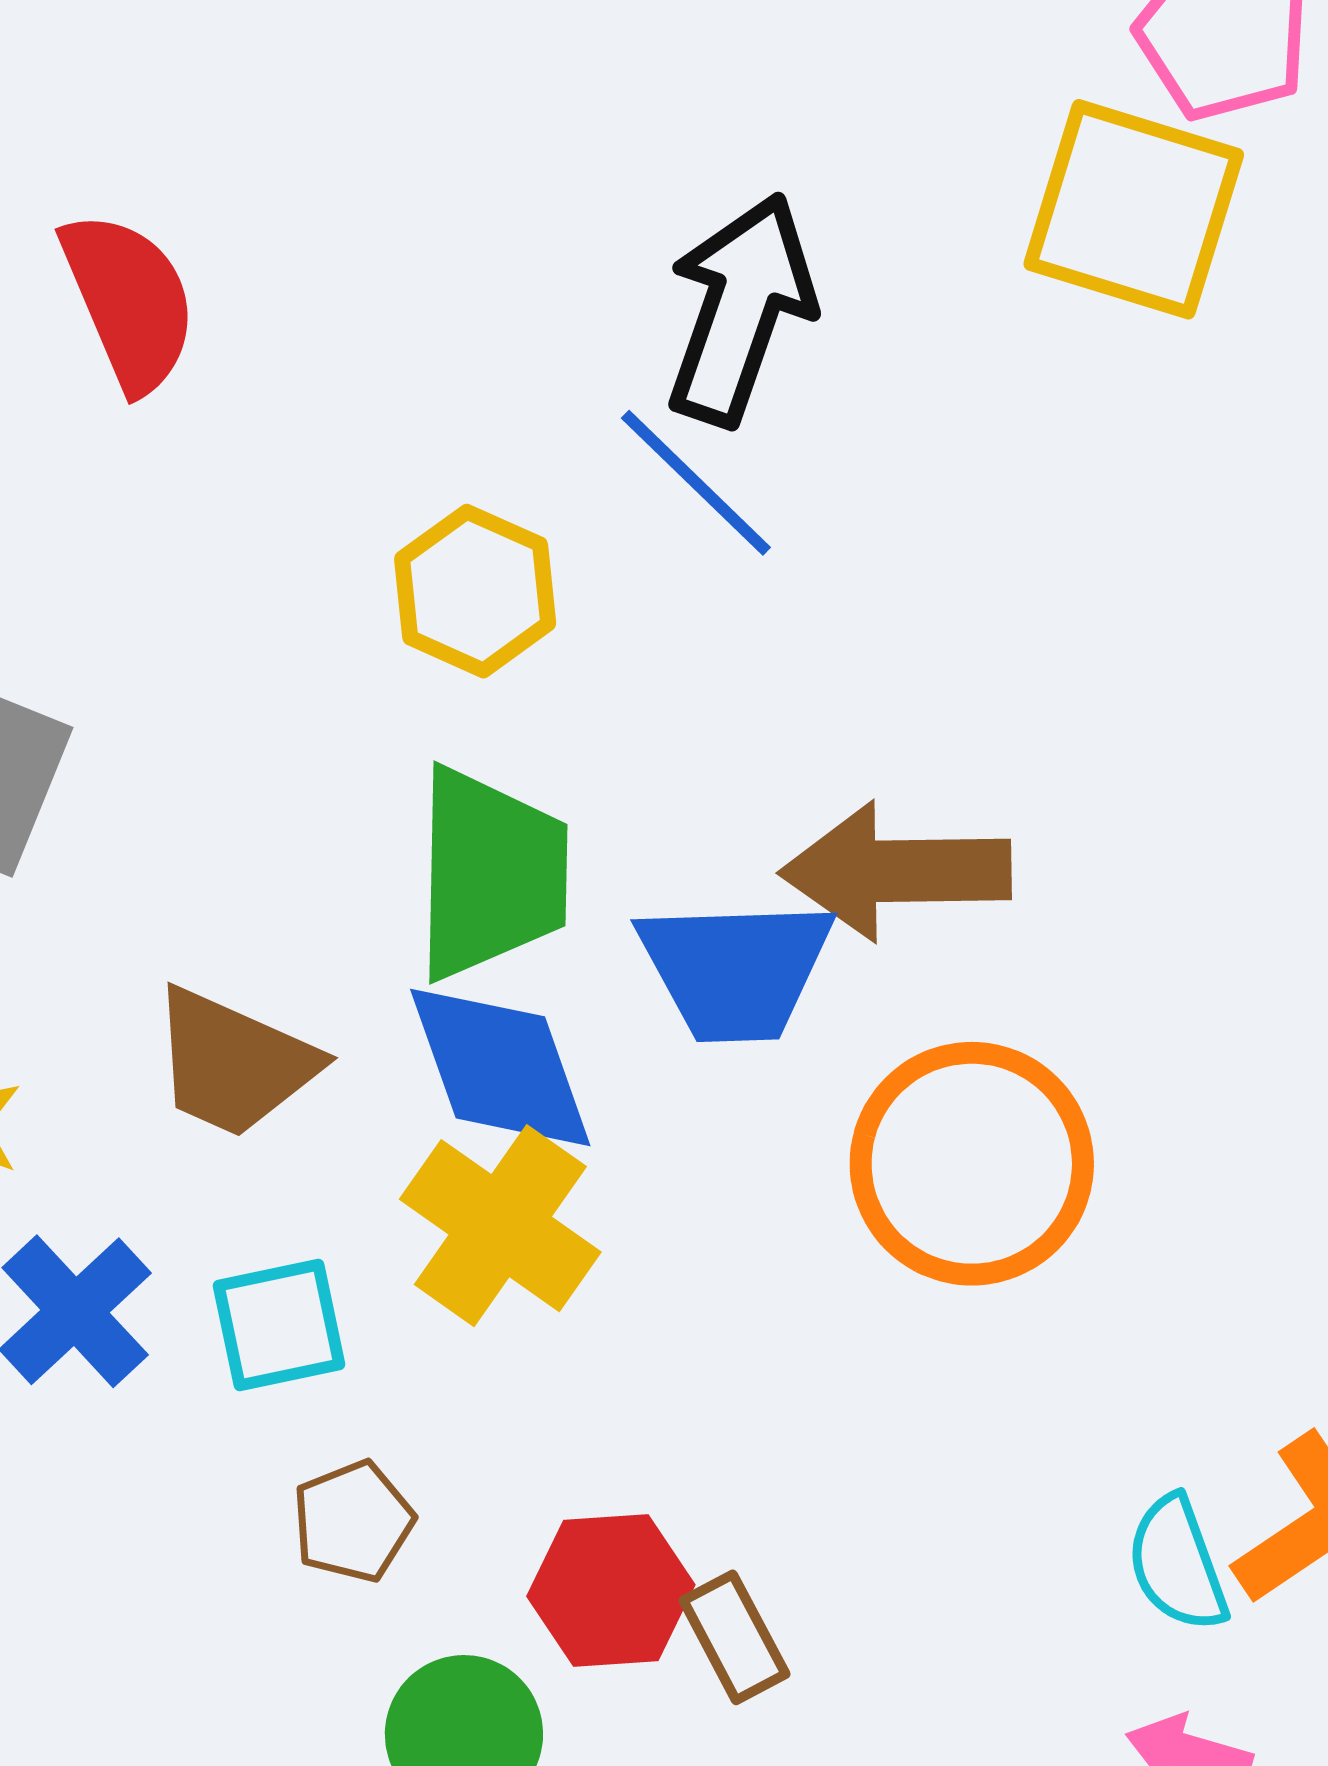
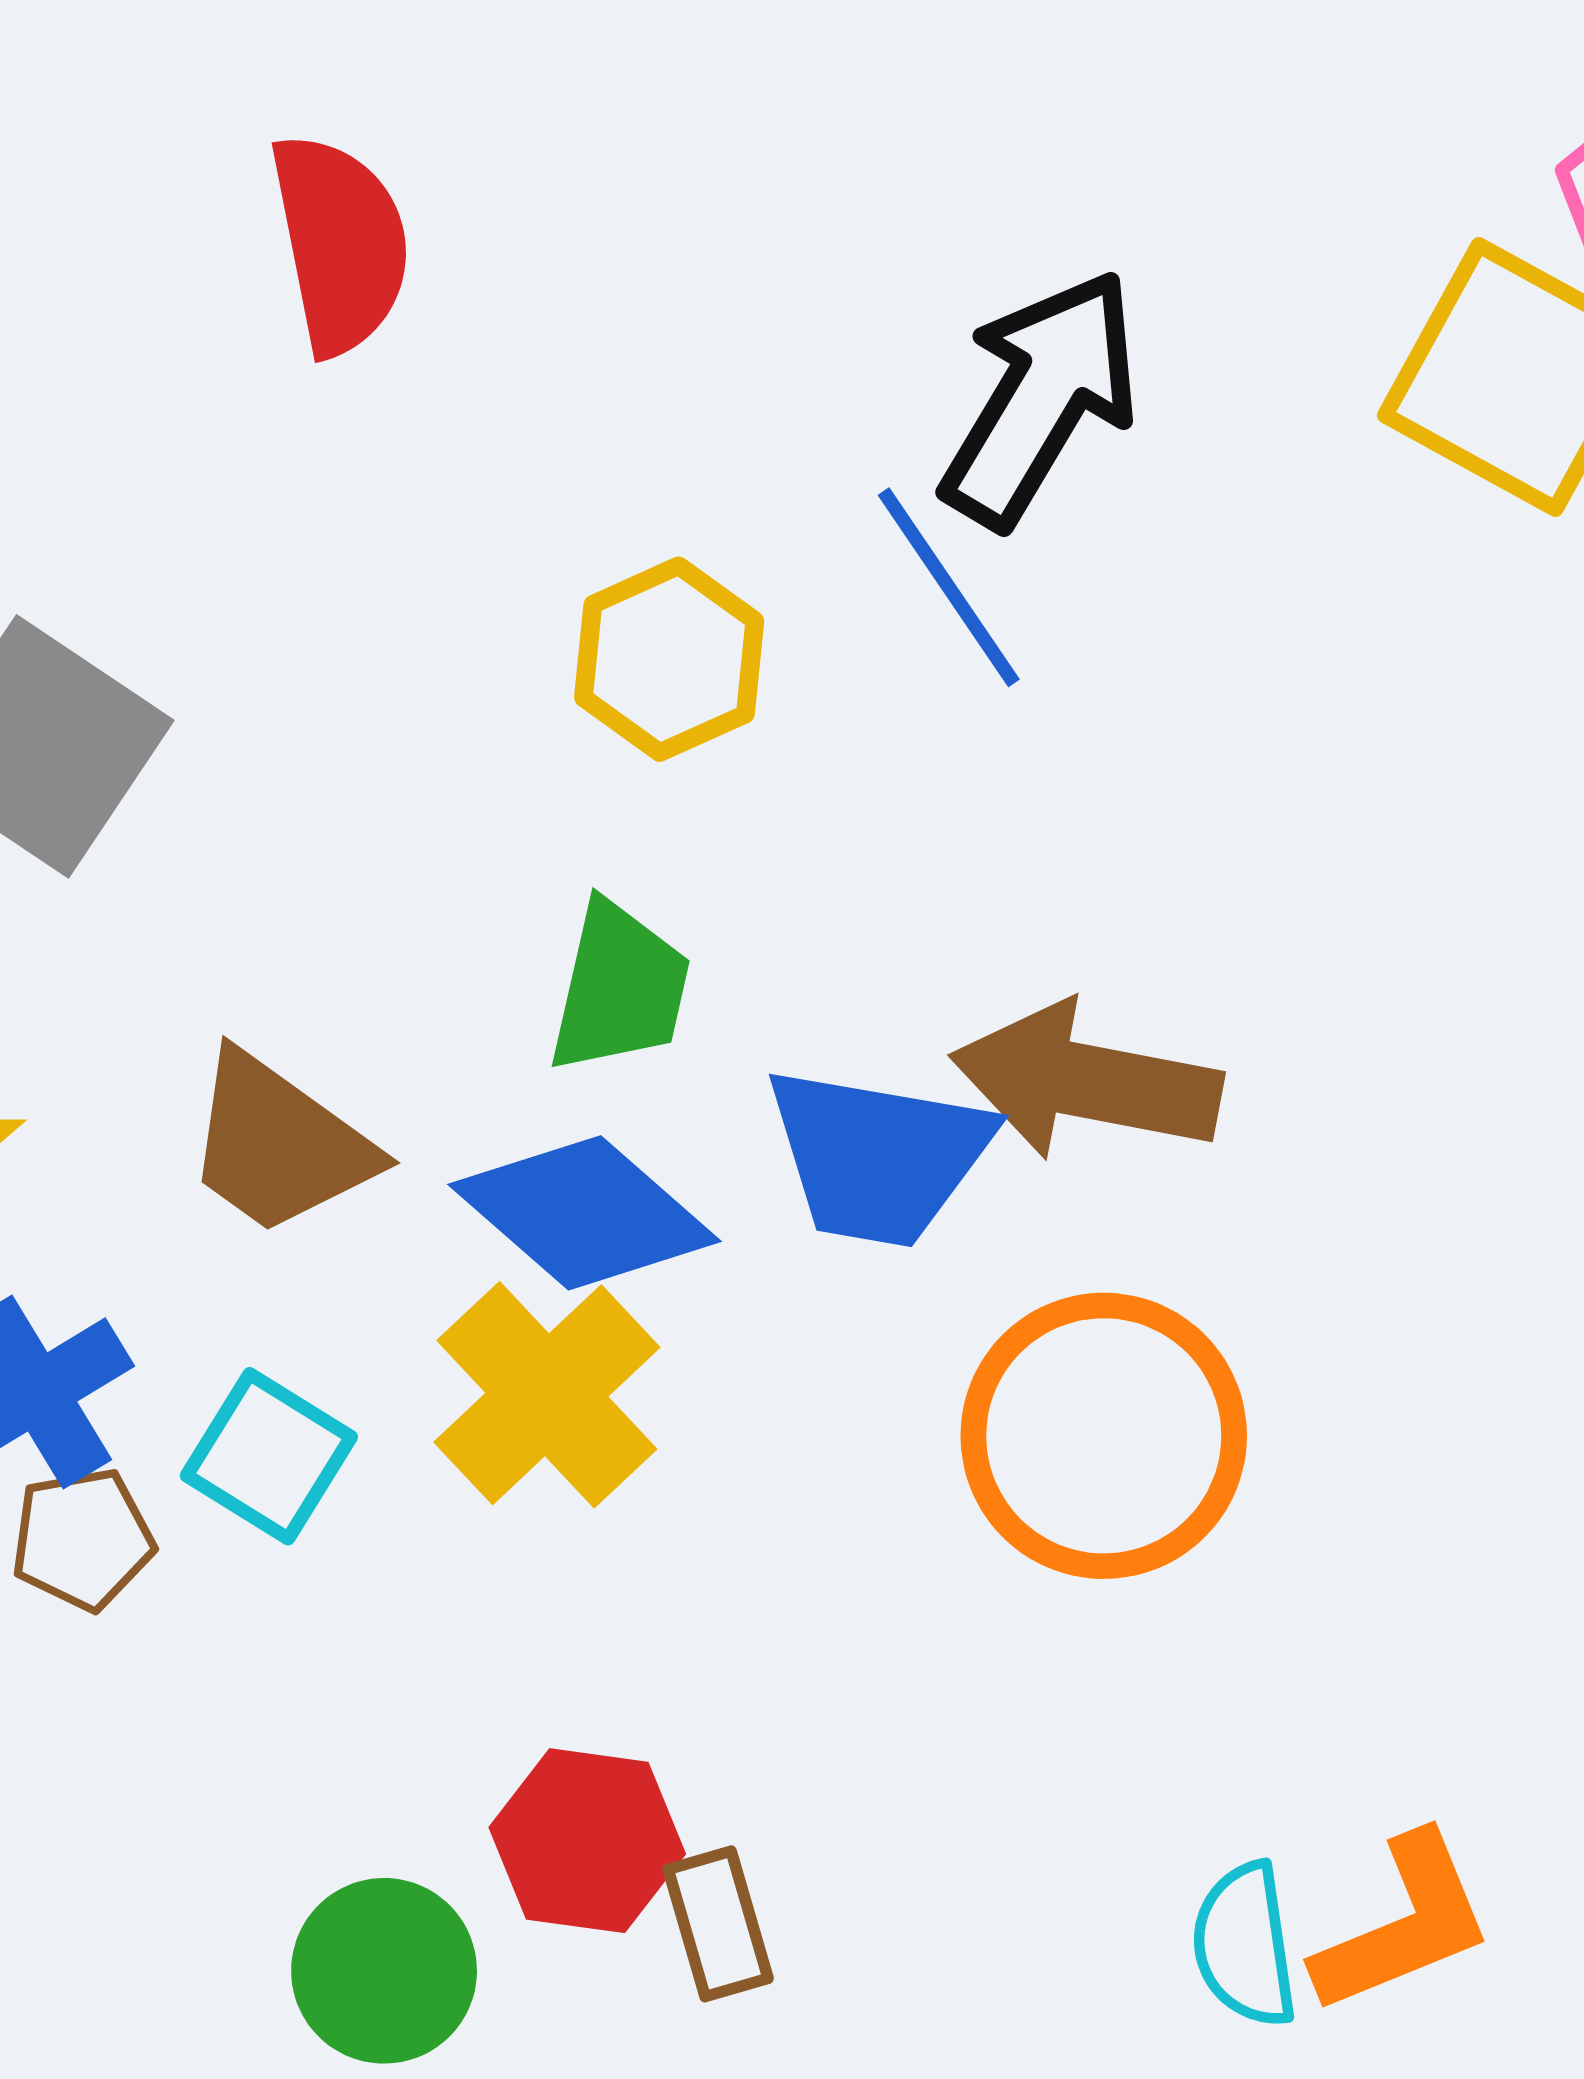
green trapezoid: (490, 874) -> (619, 988), size x0.7
blue diamond: (500, 1067) -> (585, 1213), turned -41
cyan square: (279, 1325) -> (269, 1456), turned 32
brown pentagon: (353, 1521) -> (83, 1539), moved

